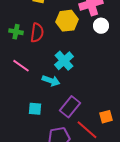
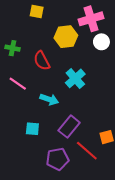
red semicircle: (37, 33) -> (42, 61), moved, turned 144
cyan cross: (64, 61) -> (75, 78), moved

